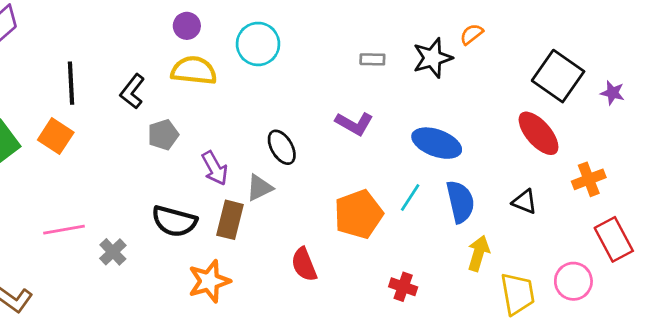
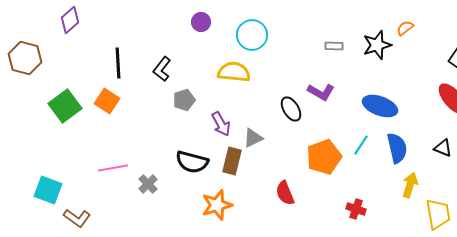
yellow semicircle: (194, 70) -> (234, 72), moved
black ellipse: (282, 147) -> (291, 109), moved

